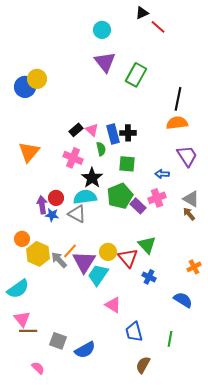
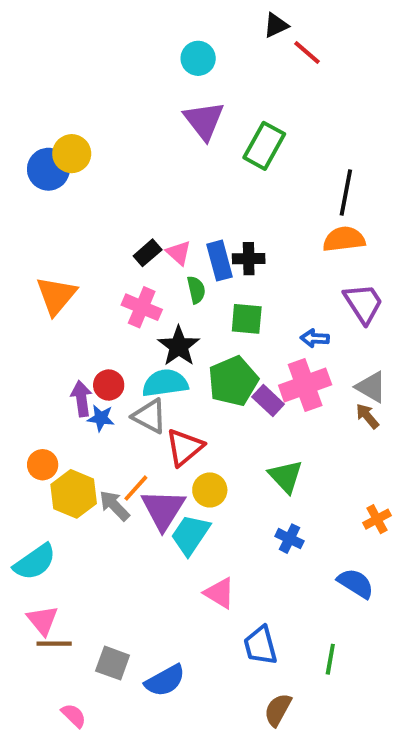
pink cross: (157, 198) -> (305, 385), size x1.4
red triangle: (128, 258) -> (185, 447), moved, turned 30

